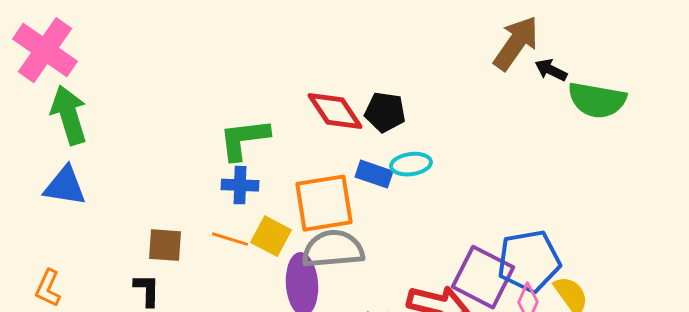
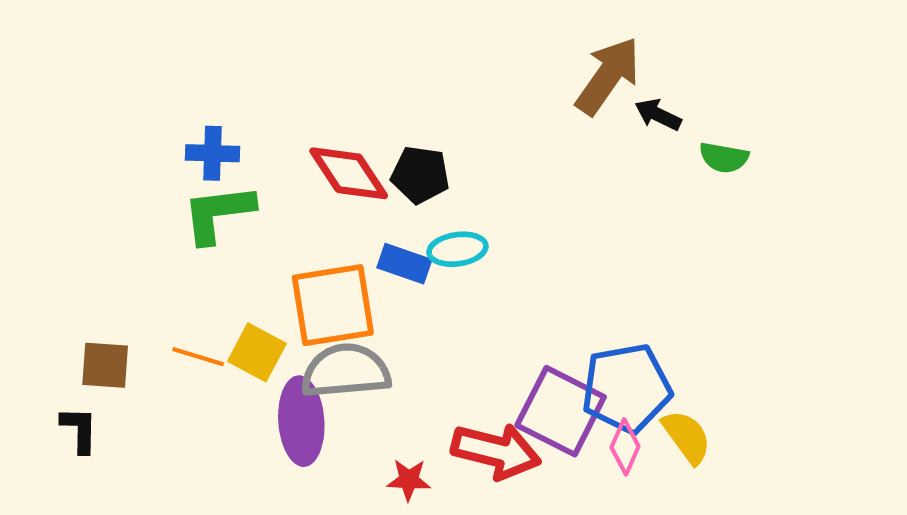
green semicircle: (597, 100) -> (724, 158), size x0.6
blue cross: (240, 185) -> (213, 153), moved

